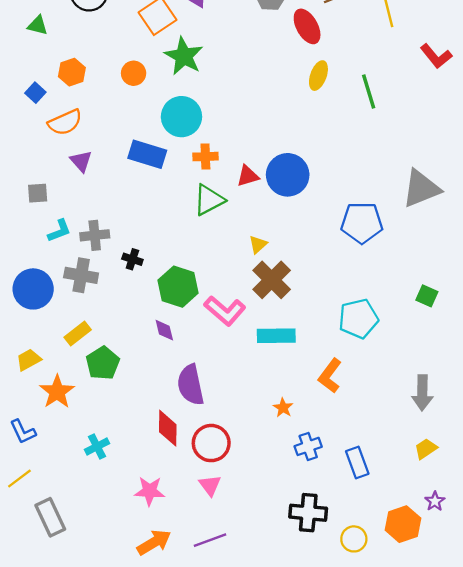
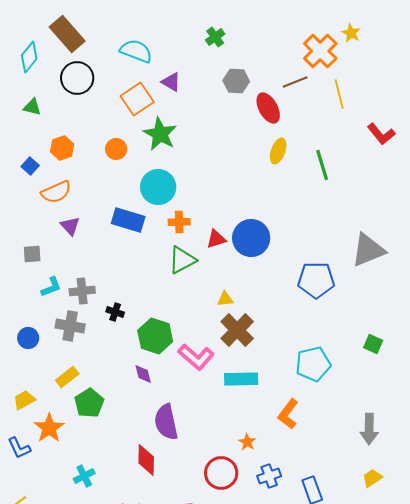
yellow triangle: (258, 244) -> (225, 299), turned 36
blue circle: (33, 289) -> (28, 338), size x0.6
blue L-shape: (23, 432) -> (19, 448), moved
red circle: (211, 443) -> (221, 473), moved

